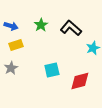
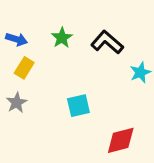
yellow rectangle: (16, 45) -> (24, 68), turned -40
red diamond: (80, 81) -> (121, 140), moved

